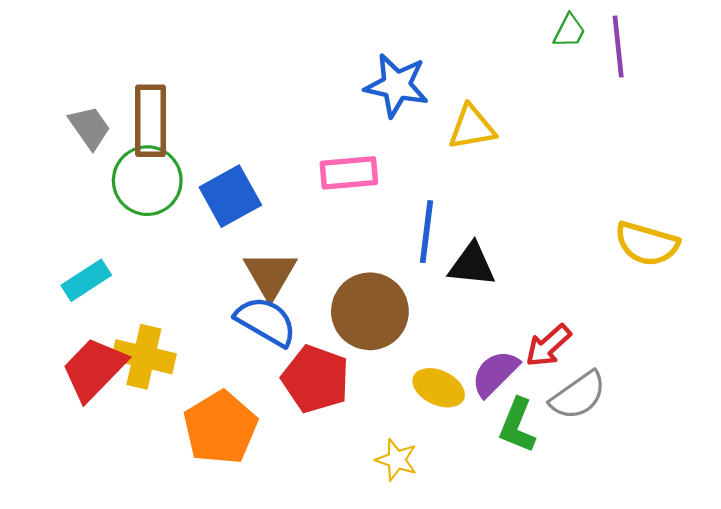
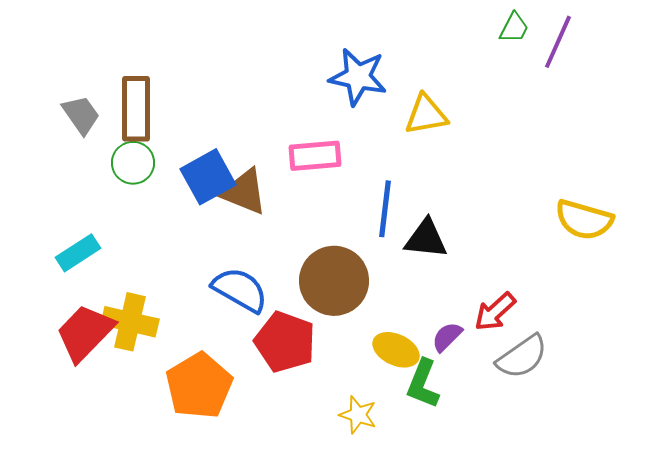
purple line: (618, 47) -> (558, 42), turned 30
green circle: (147, 181) -> (133, 163), size x0.7
brown triangle: (270, 275) -> (244, 192), moved, turned -38
purple semicircle: (495, 373) -> (447, 337), size x0.7
green L-shape: (517, 425) -> (423, 384), moved

